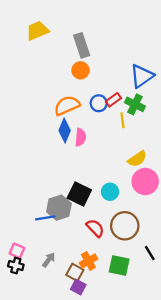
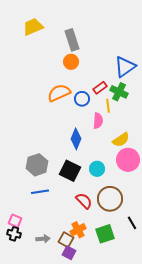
blue circle: (99, 103) -> (82, 99), moved
blue diamond: (65, 130) -> (76, 139), moved
pink semicircle: (80, 137) -> (98, 121), moved
gray hexagon: (59, 208) -> (37, 165), moved
gray arrow: (49, 260) -> (43, 239), moved, turned 48
green square: (119, 265) -> (105, 234), turned -30

